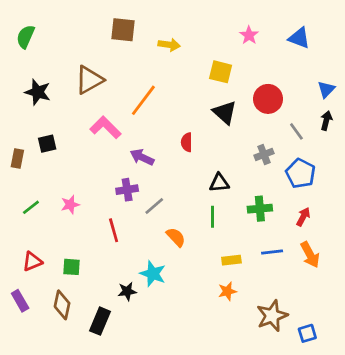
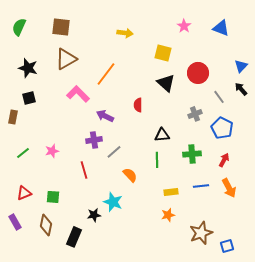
brown square: (123, 30) -> (61, 27), moved
black arrow: (326, 121) -> (241, 89), turned -56
black square: (47, 144) -> (29, 98), moved

